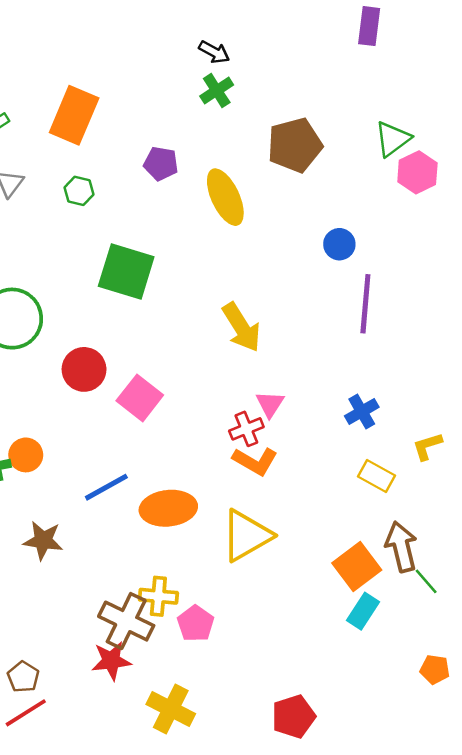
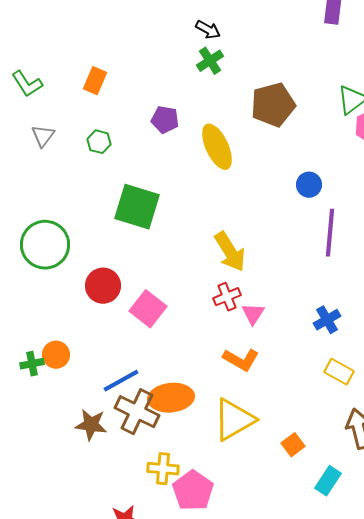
orange rectangle: (74, 115) -> (95, 81), size x0.6
red cross: (246, 429) -> (227, 297), moved
brown star: (43, 540) -> (91, 425), moved
orange square: (357, 567) -> (293, 445), moved, size x0.6
brown cross: (126, 621) -> (137, 412), moved
pink pentagon: (196, 624) -> (193, 491), size x1.4

